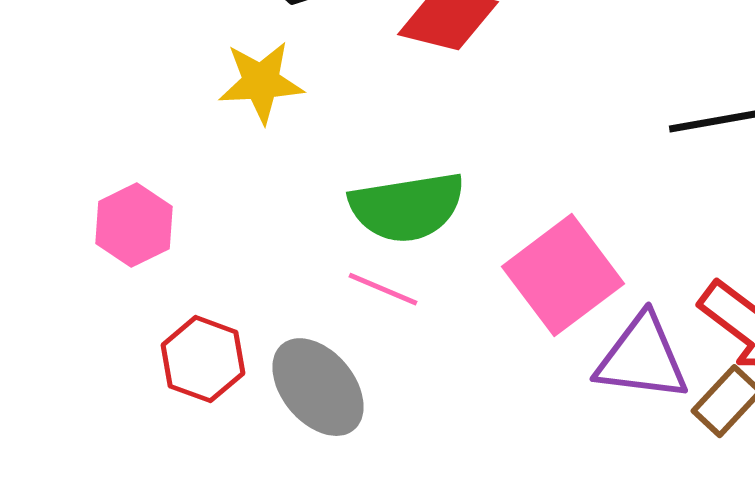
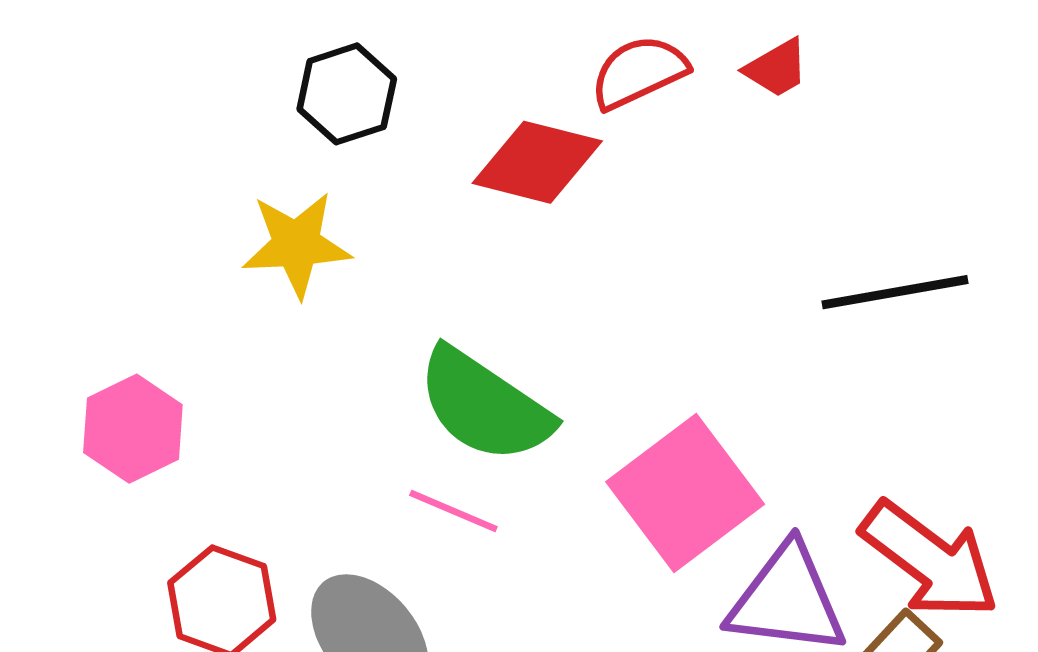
green semicircle: (407, 207) -> (484, 405), turned 43

